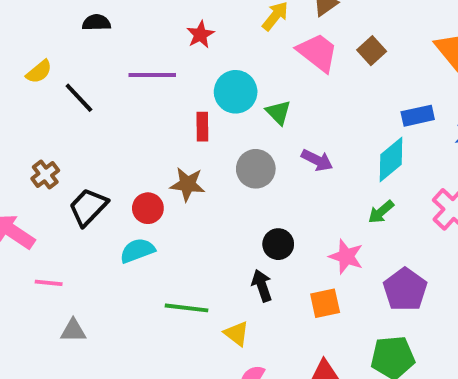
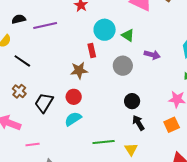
black semicircle: (96, 23) -> (19, 19), moved
purple line: (152, 75) -> (45, 25), moved
black line: (79, 98) -> (22, 61), moved
brown star: (187, 184) -> (79, 70), moved
black circle: (278, 244) -> (132, 101), moved
yellow triangle: (237, 334) -> (131, 149), turned 32

